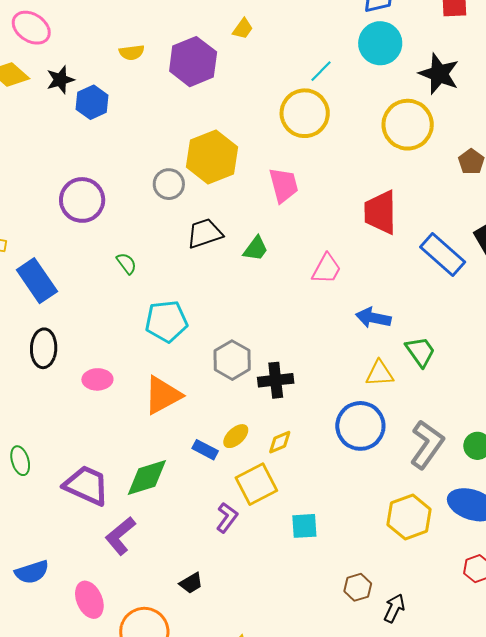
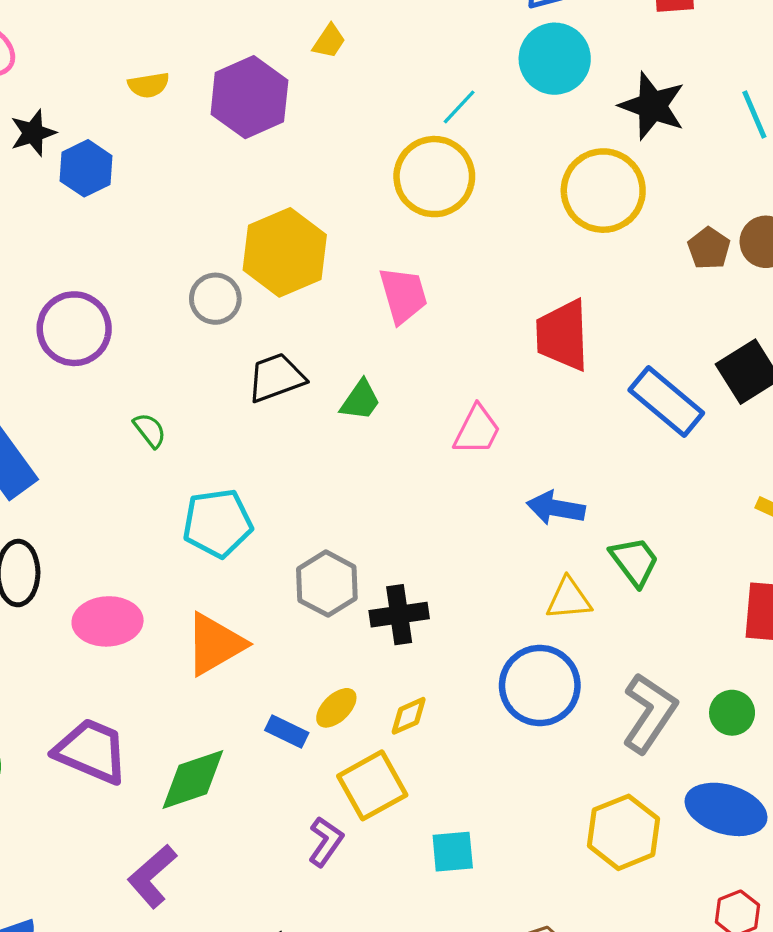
pink ellipse: (97, 379) -> (108, 621), size x1.4
purple trapezoid: (86, 485) -> (91, 751), moved

